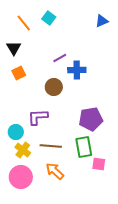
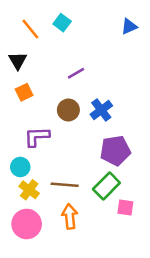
blue cross: (77, 70) -> (101, 110), moved, turned -36
purple L-shape: (38, 117) -> (37, 137), moved
green rectangle: (84, 147) -> (106, 186), turned 55
orange arrow: (55, 171) -> (70, 216), turned 42

